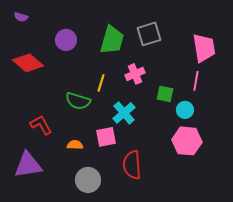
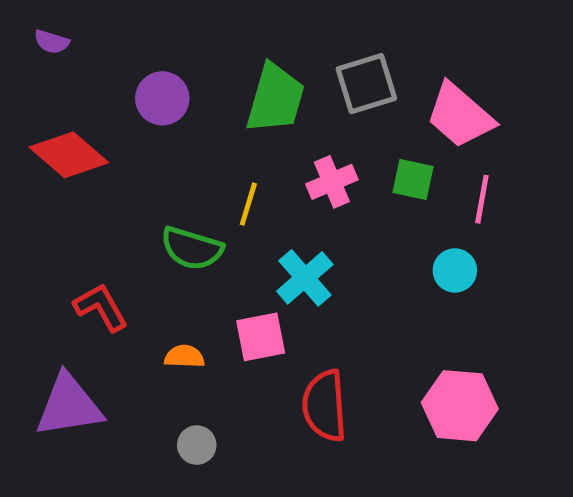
pink trapezoid: (204, 48) -> (460, 116), moved, turned 140
green square: (165, 94) -> (413, 179), moved
pink hexagon: (187, 141) -> (460, 406), moved
gray circle: (88, 180) -> (197, 445), moved, size x0.6

